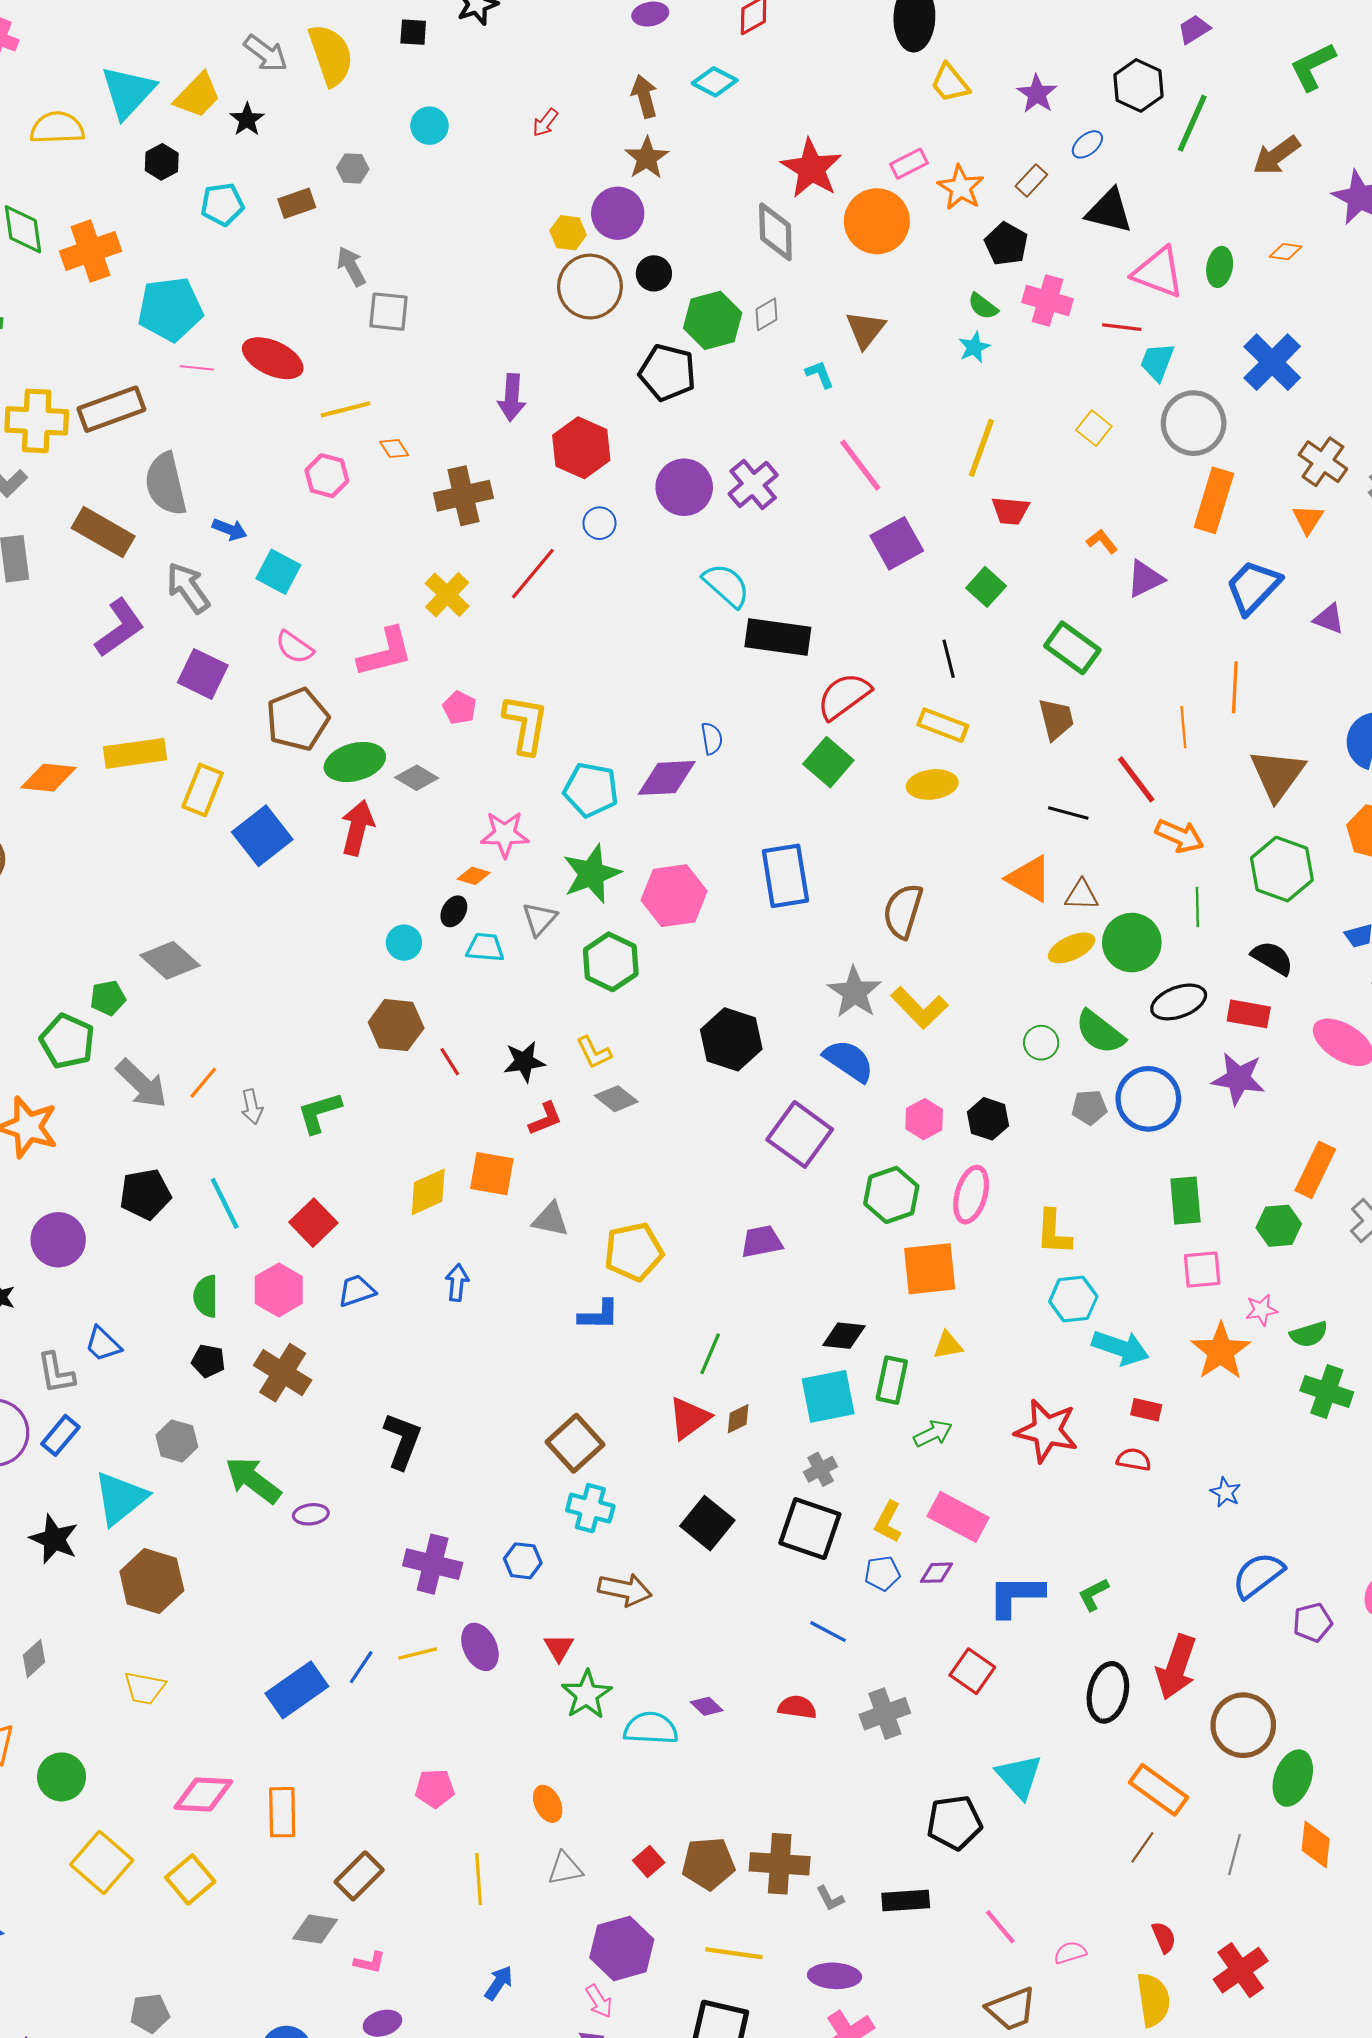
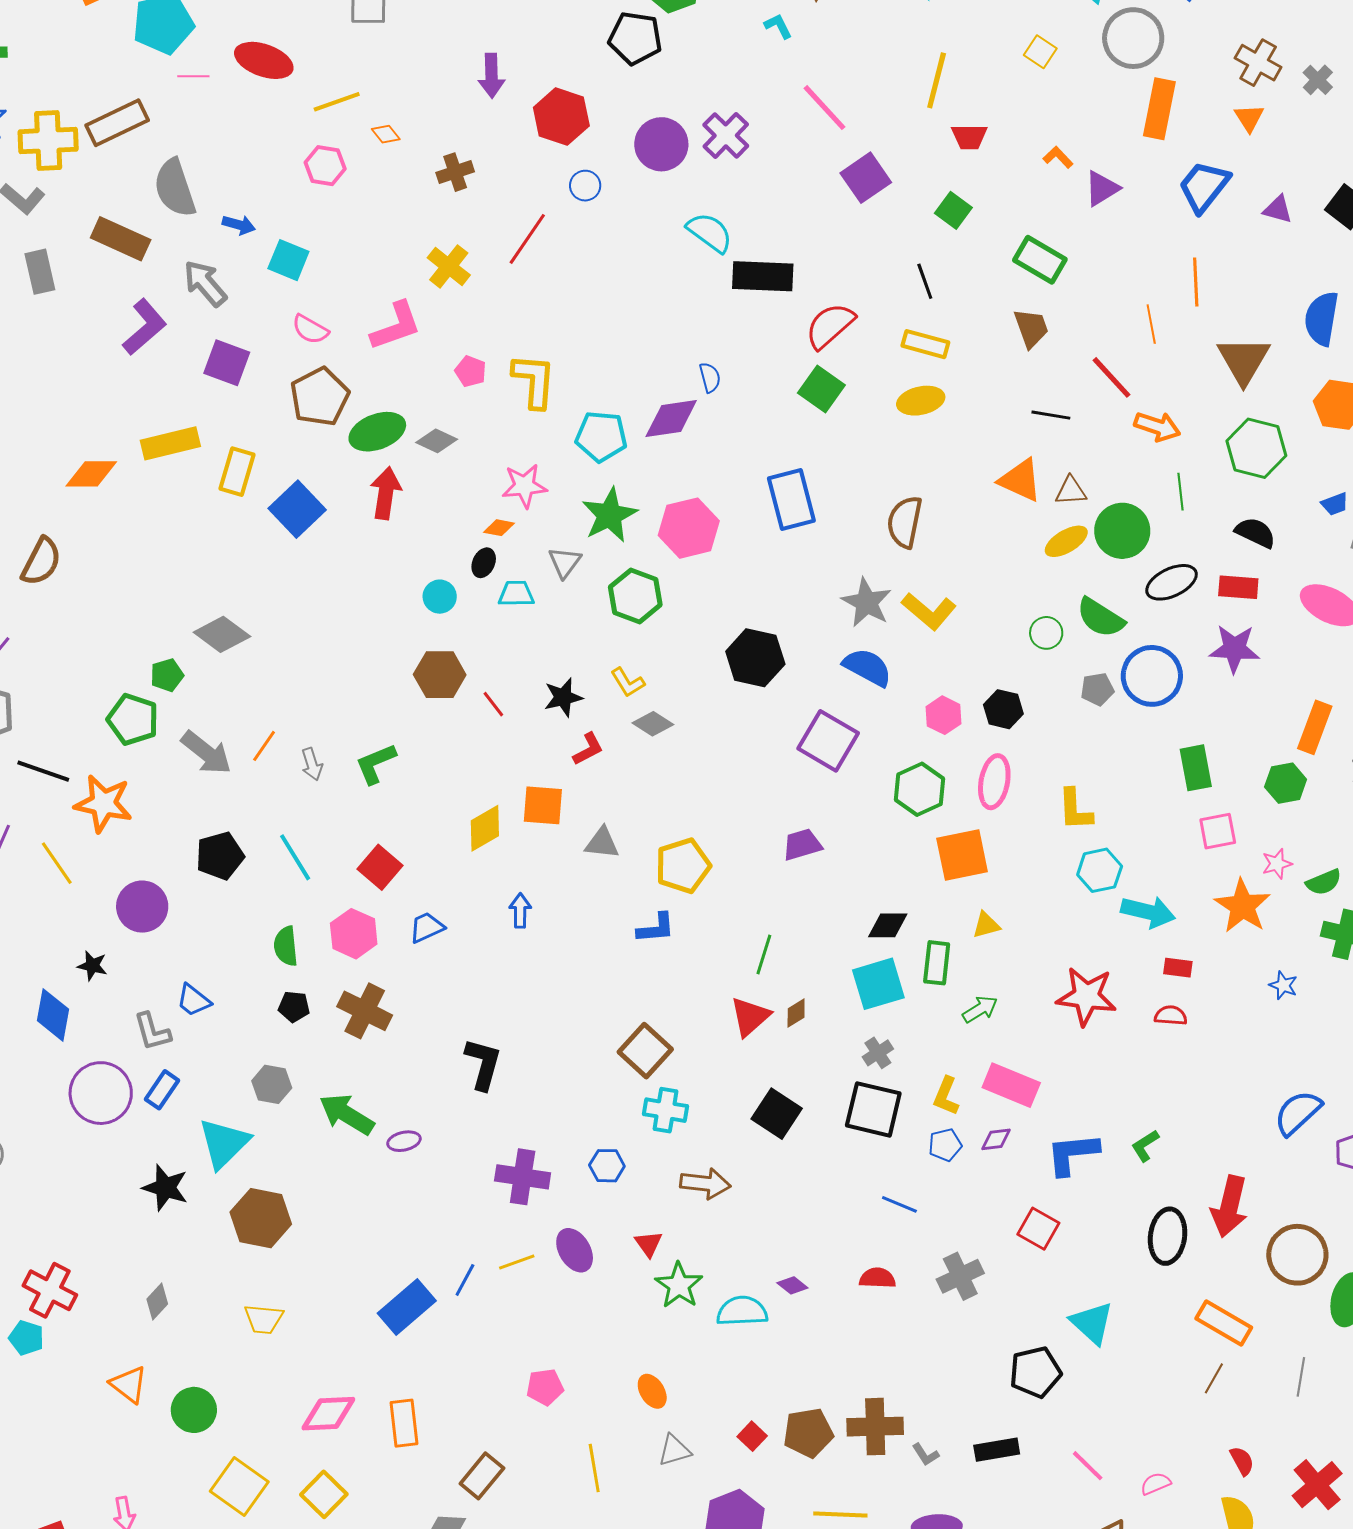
brown cross: (463, 496) -> (455, 172), size x0.7
blue star: (1225, 1492) -> (1283, 985), moved

